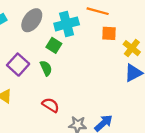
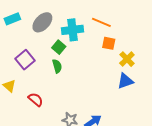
green semicircle: (46, 68) -> (57, 66), moved
red semicircle: (51, 105) -> (36, 99), moved

